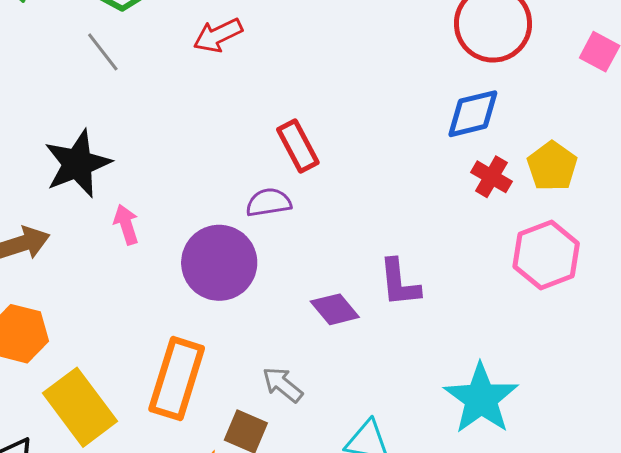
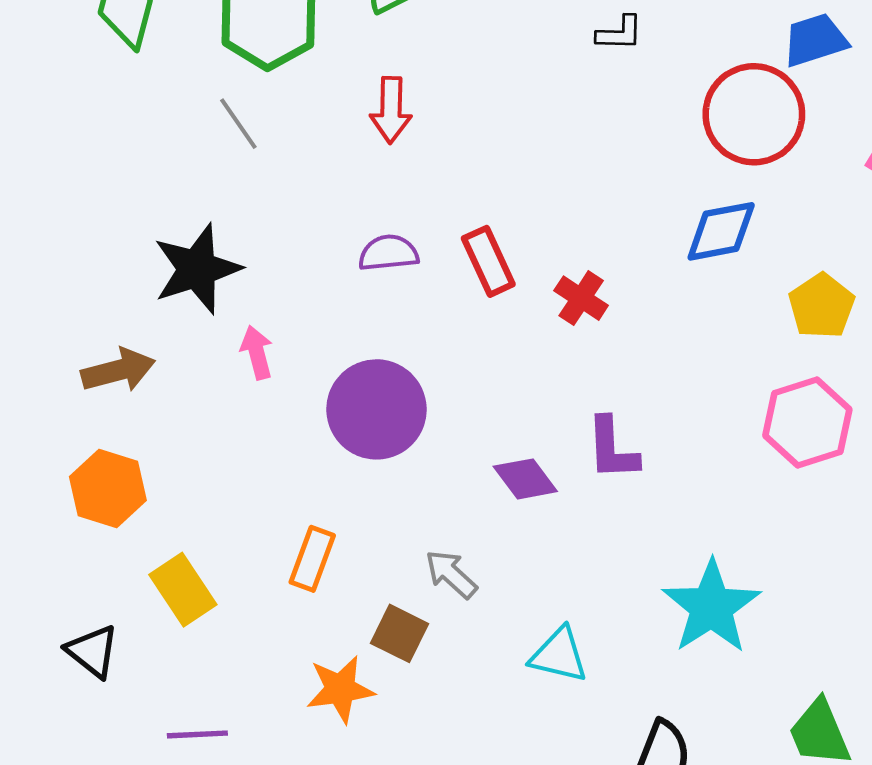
red arrow: (218, 35) -> (391, 110), turned -66
red cross: (491, 177) -> (581, 298), moved
purple semicircle: (269, 202) -> (388, 253), moved
orange rectangle: (177, 379) -> (312, 559), size x0.6
yellow rectangle: (80, 407) -> (183, 590), size x0.7

